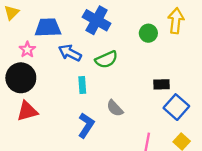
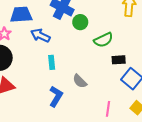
green circle: (148, 33) -> (80, 22), moved
green semicircle: (106, 60) -> (103, 40), moved

